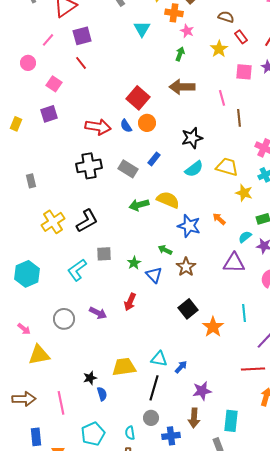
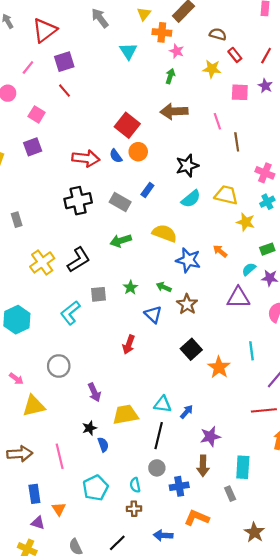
yellow star: (219, 49) -> (212, 69), turned -30
green arrow: (139, 205) -> (121, 241), moved
green star: (134, 263) -> (130, 287), moved
purple arrow: (98, 313) -> (94, 392), moved, turned 42

